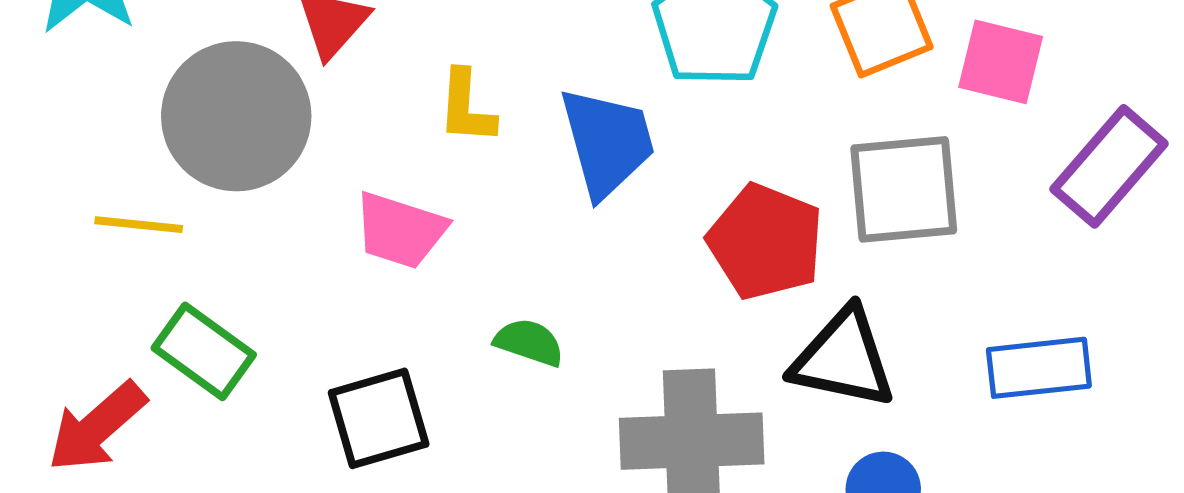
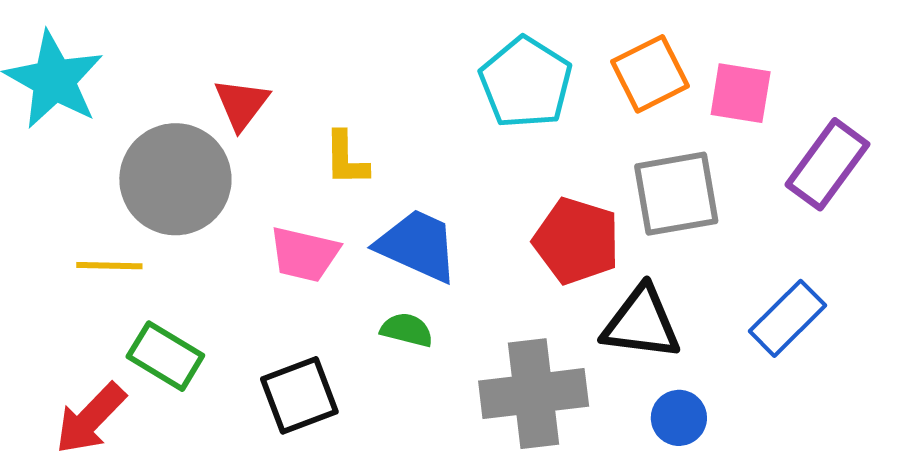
blue trapezoid: (607, 142) -> (417, 245), moved, turned -46
blue rectangle: (1039, 368) -> (787, 318), turned -34

